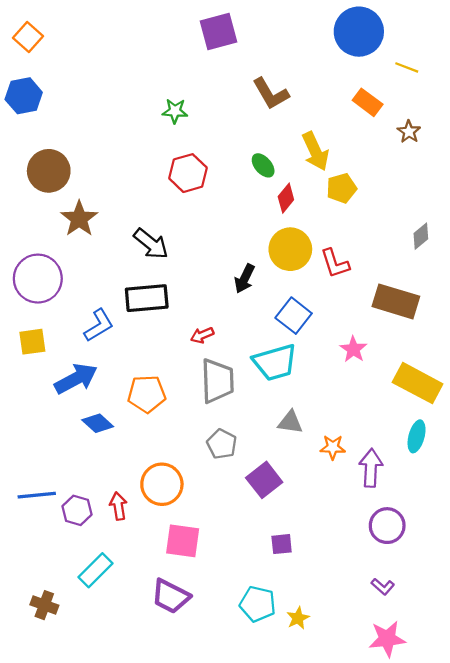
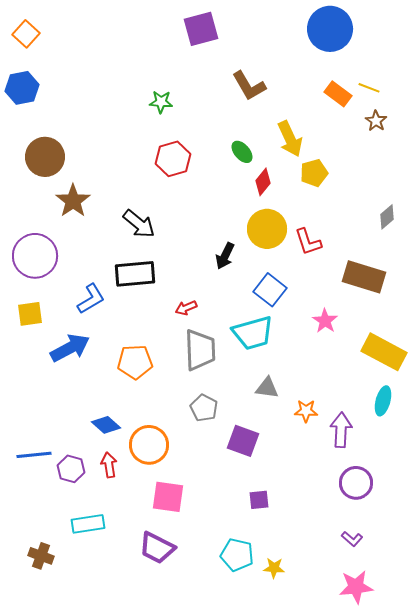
yellow line: (407, 67) -> (369, 88), moved
blue diamond: (98, 423) -> (106, 425), moved
purple square: (264, 480) -> (243, 441), turned -32
cyan rectangle: (96, 570) -> (88, 524), turned 36
yellow star: (298, 618) -> (274, 568), turned 30

